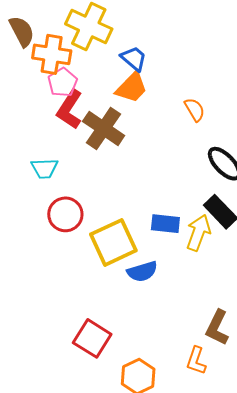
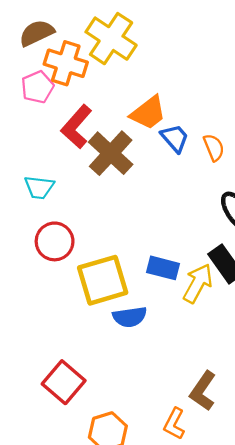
brown semicircle: (22, 31) -> (37, 33), turned -96
blue trapezoid: (134, 59) -> (175, 138), moved
pink pentagon: (63, 82) -> (37, 87), moved

